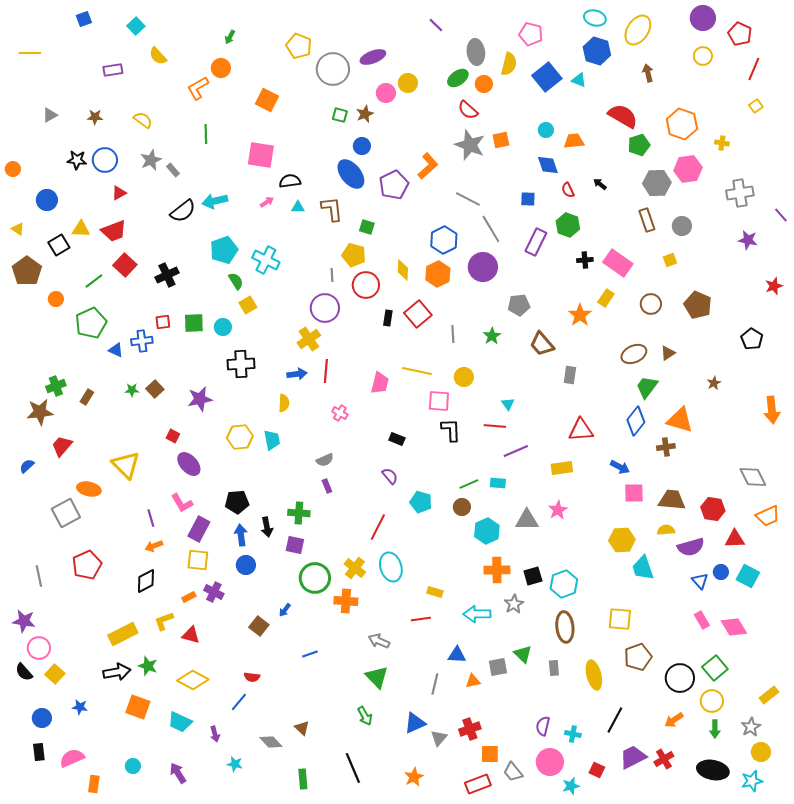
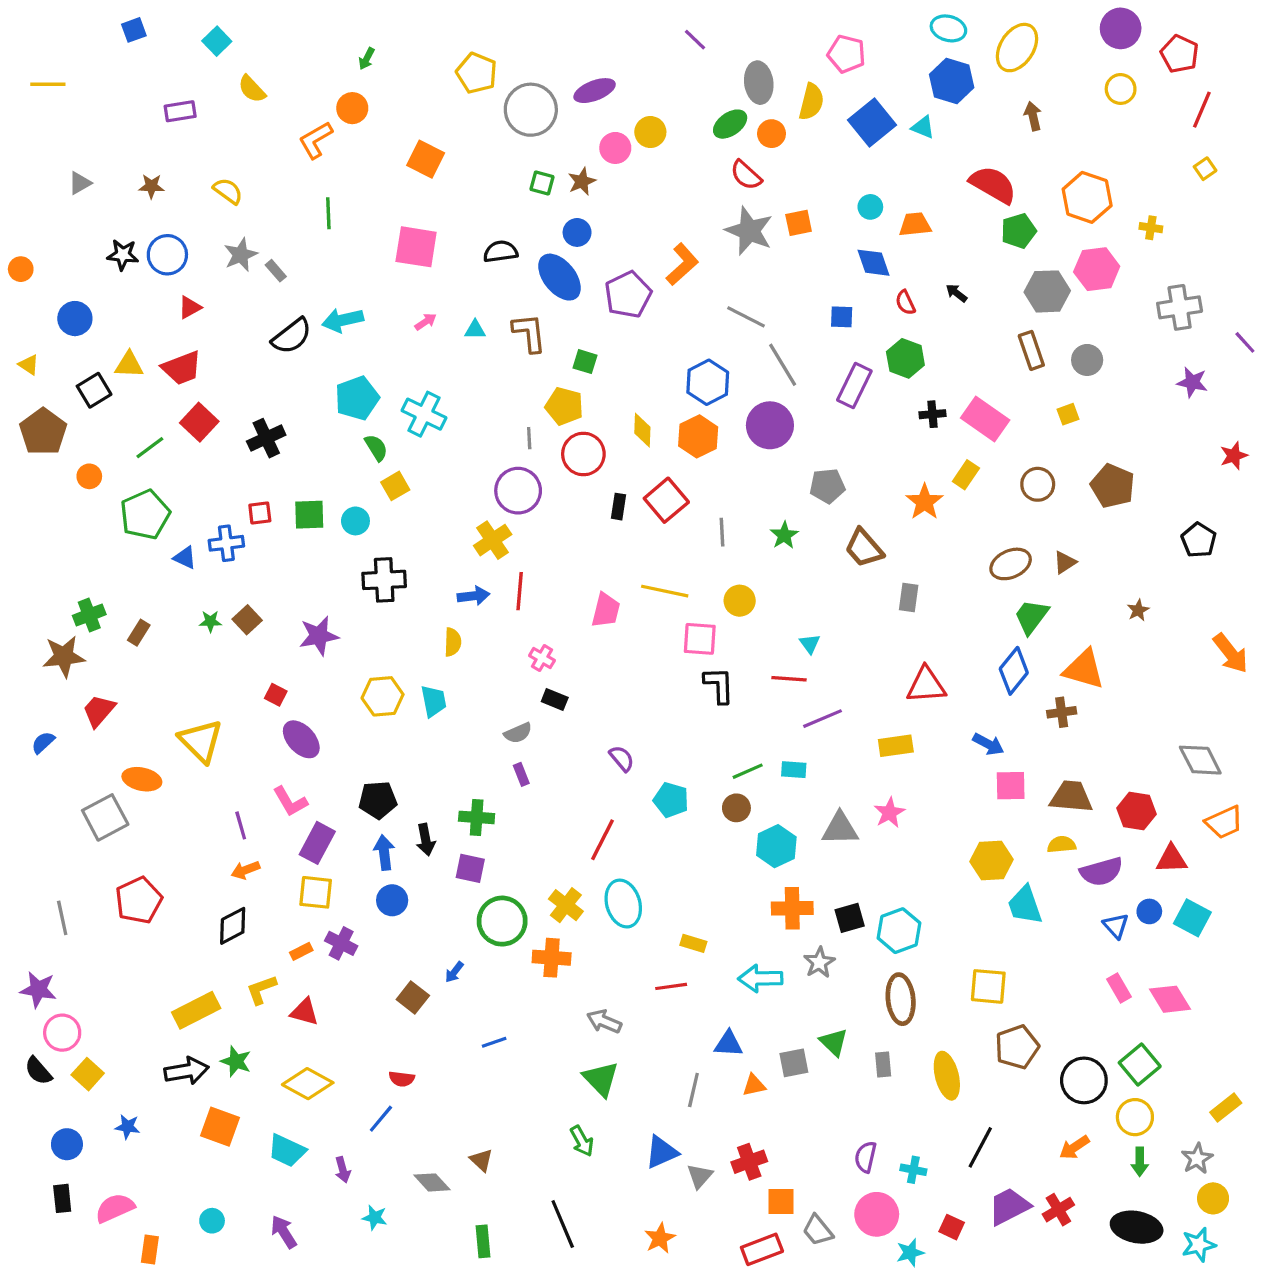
black semicircle: (290, 181) -> (501, 252), moved
orange arrow: (772, 410) -> (1231, 653), turned -32
black rectangle: (397, 439) -> (555, 699), moved

